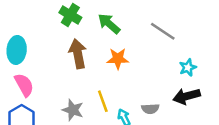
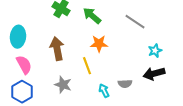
brown arrow: (78, 54) -> (57, 49), moved
yellow line: (103, 101) -> (87, 66), moved

